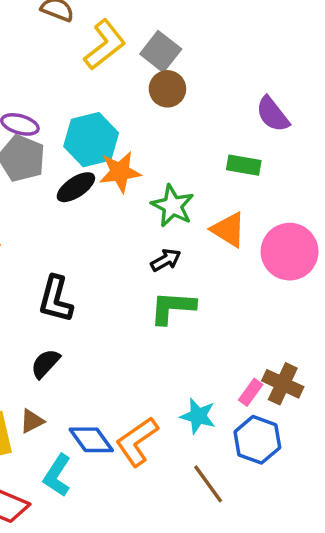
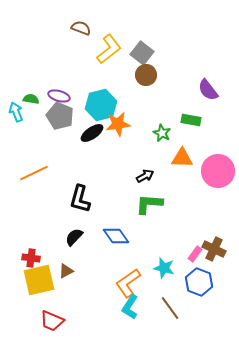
green star: (173, 206) -> (162, 133), moved, size x0.7
orange triangle: (229, 230) -> (182, 158), turned -30
blue diamond: (91, 440) -> (116, 236), moved
cyan L-shape: (57, 475) -> (130, 307), moved

